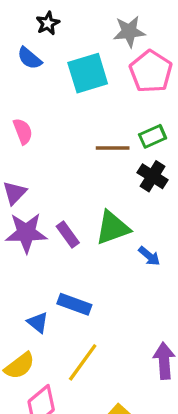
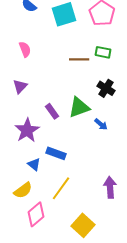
green rectangle: (153, 136) -> (103, 52), turned 35
black cross: (153, 176) -> (106, 88), moved
purple star: (26, 233) -> (27, 130), moved, turned -30

